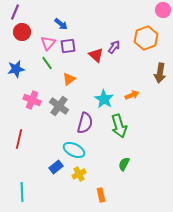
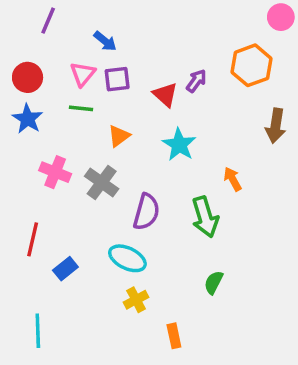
purple line: (15, 12) -> (48, 21), moved
red circle: (22, 32) -> (28, 77), moved
green line: (47, 63) -> (81, 108), turned -48
blue star: (16, 69) -> (28, 119), turned -30
orange arrow: (132, 95) -> (233, 179), moved, turned -96
cyan star: (104, 99) -> (179, 145), moved
blue rectangle: (56, 167) -> (65, 269), moved

